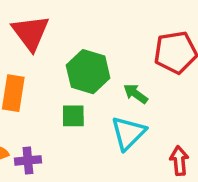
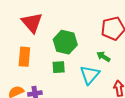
green arrow: (136, 94) -> (103, 57), moved

